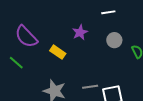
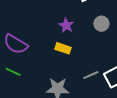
yellow rectangle: (58, 52) -> (63, 48), moved

